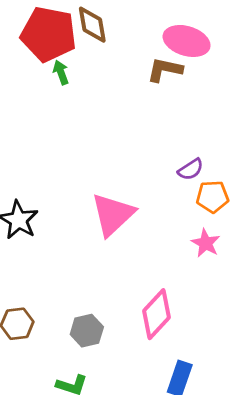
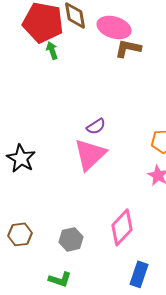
pink ellipse: (187, 41) -> (114, 27), moved
purple semicircle: (191, 169) -> (96, 126), moved

